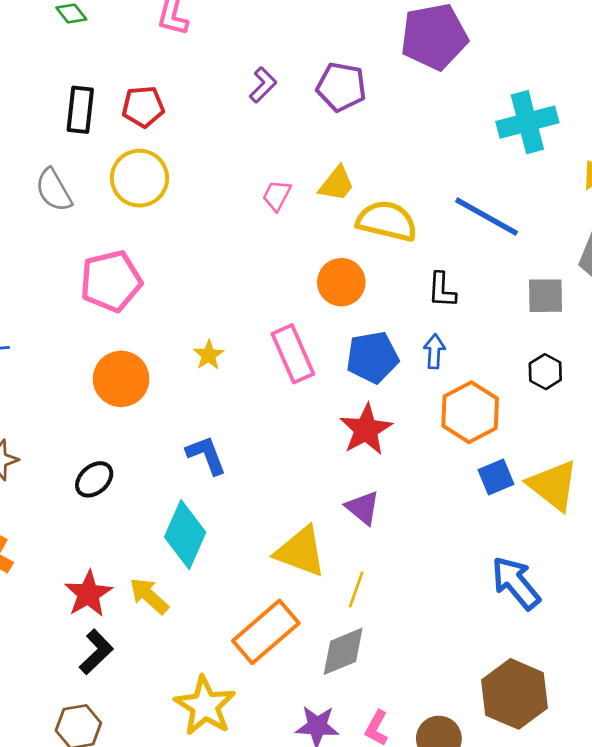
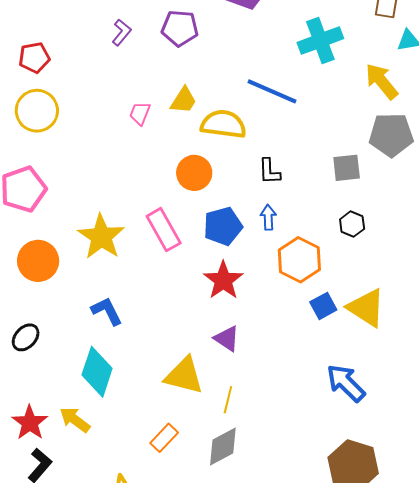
blue line: (487, 217) -> (272, 91), moved
yellow star: (209, 355) -> (101, 237), size x2.0
orange rectangle: (266, 632) -> (164, 438), size x0.6

